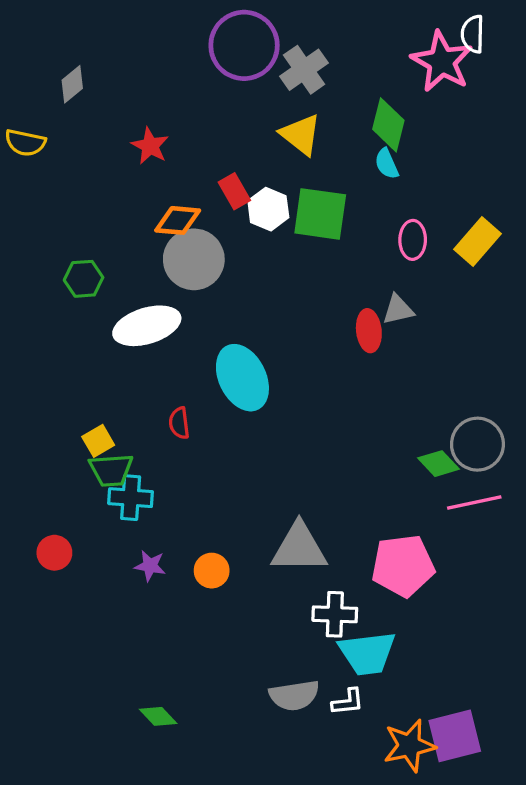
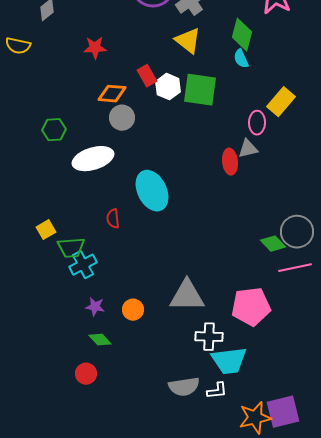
red star: (150, 146) -> (95, 48), turned -30
pink ellipse: (413, 240) -> (257, 123), moved
yellow rectangle: (477, 242) -> (281, 102), moved
gray circle: (194, 259) -> (122, 118), size x0.7
yellow square: (98, 441) -> (46, 230), moved
cyan cross: (131, 498) -> (83, 265), turned -32
red circle: (54, 553) -> (86, 374), moved
green diamond: (158, 716) -> (100, 340), moved

